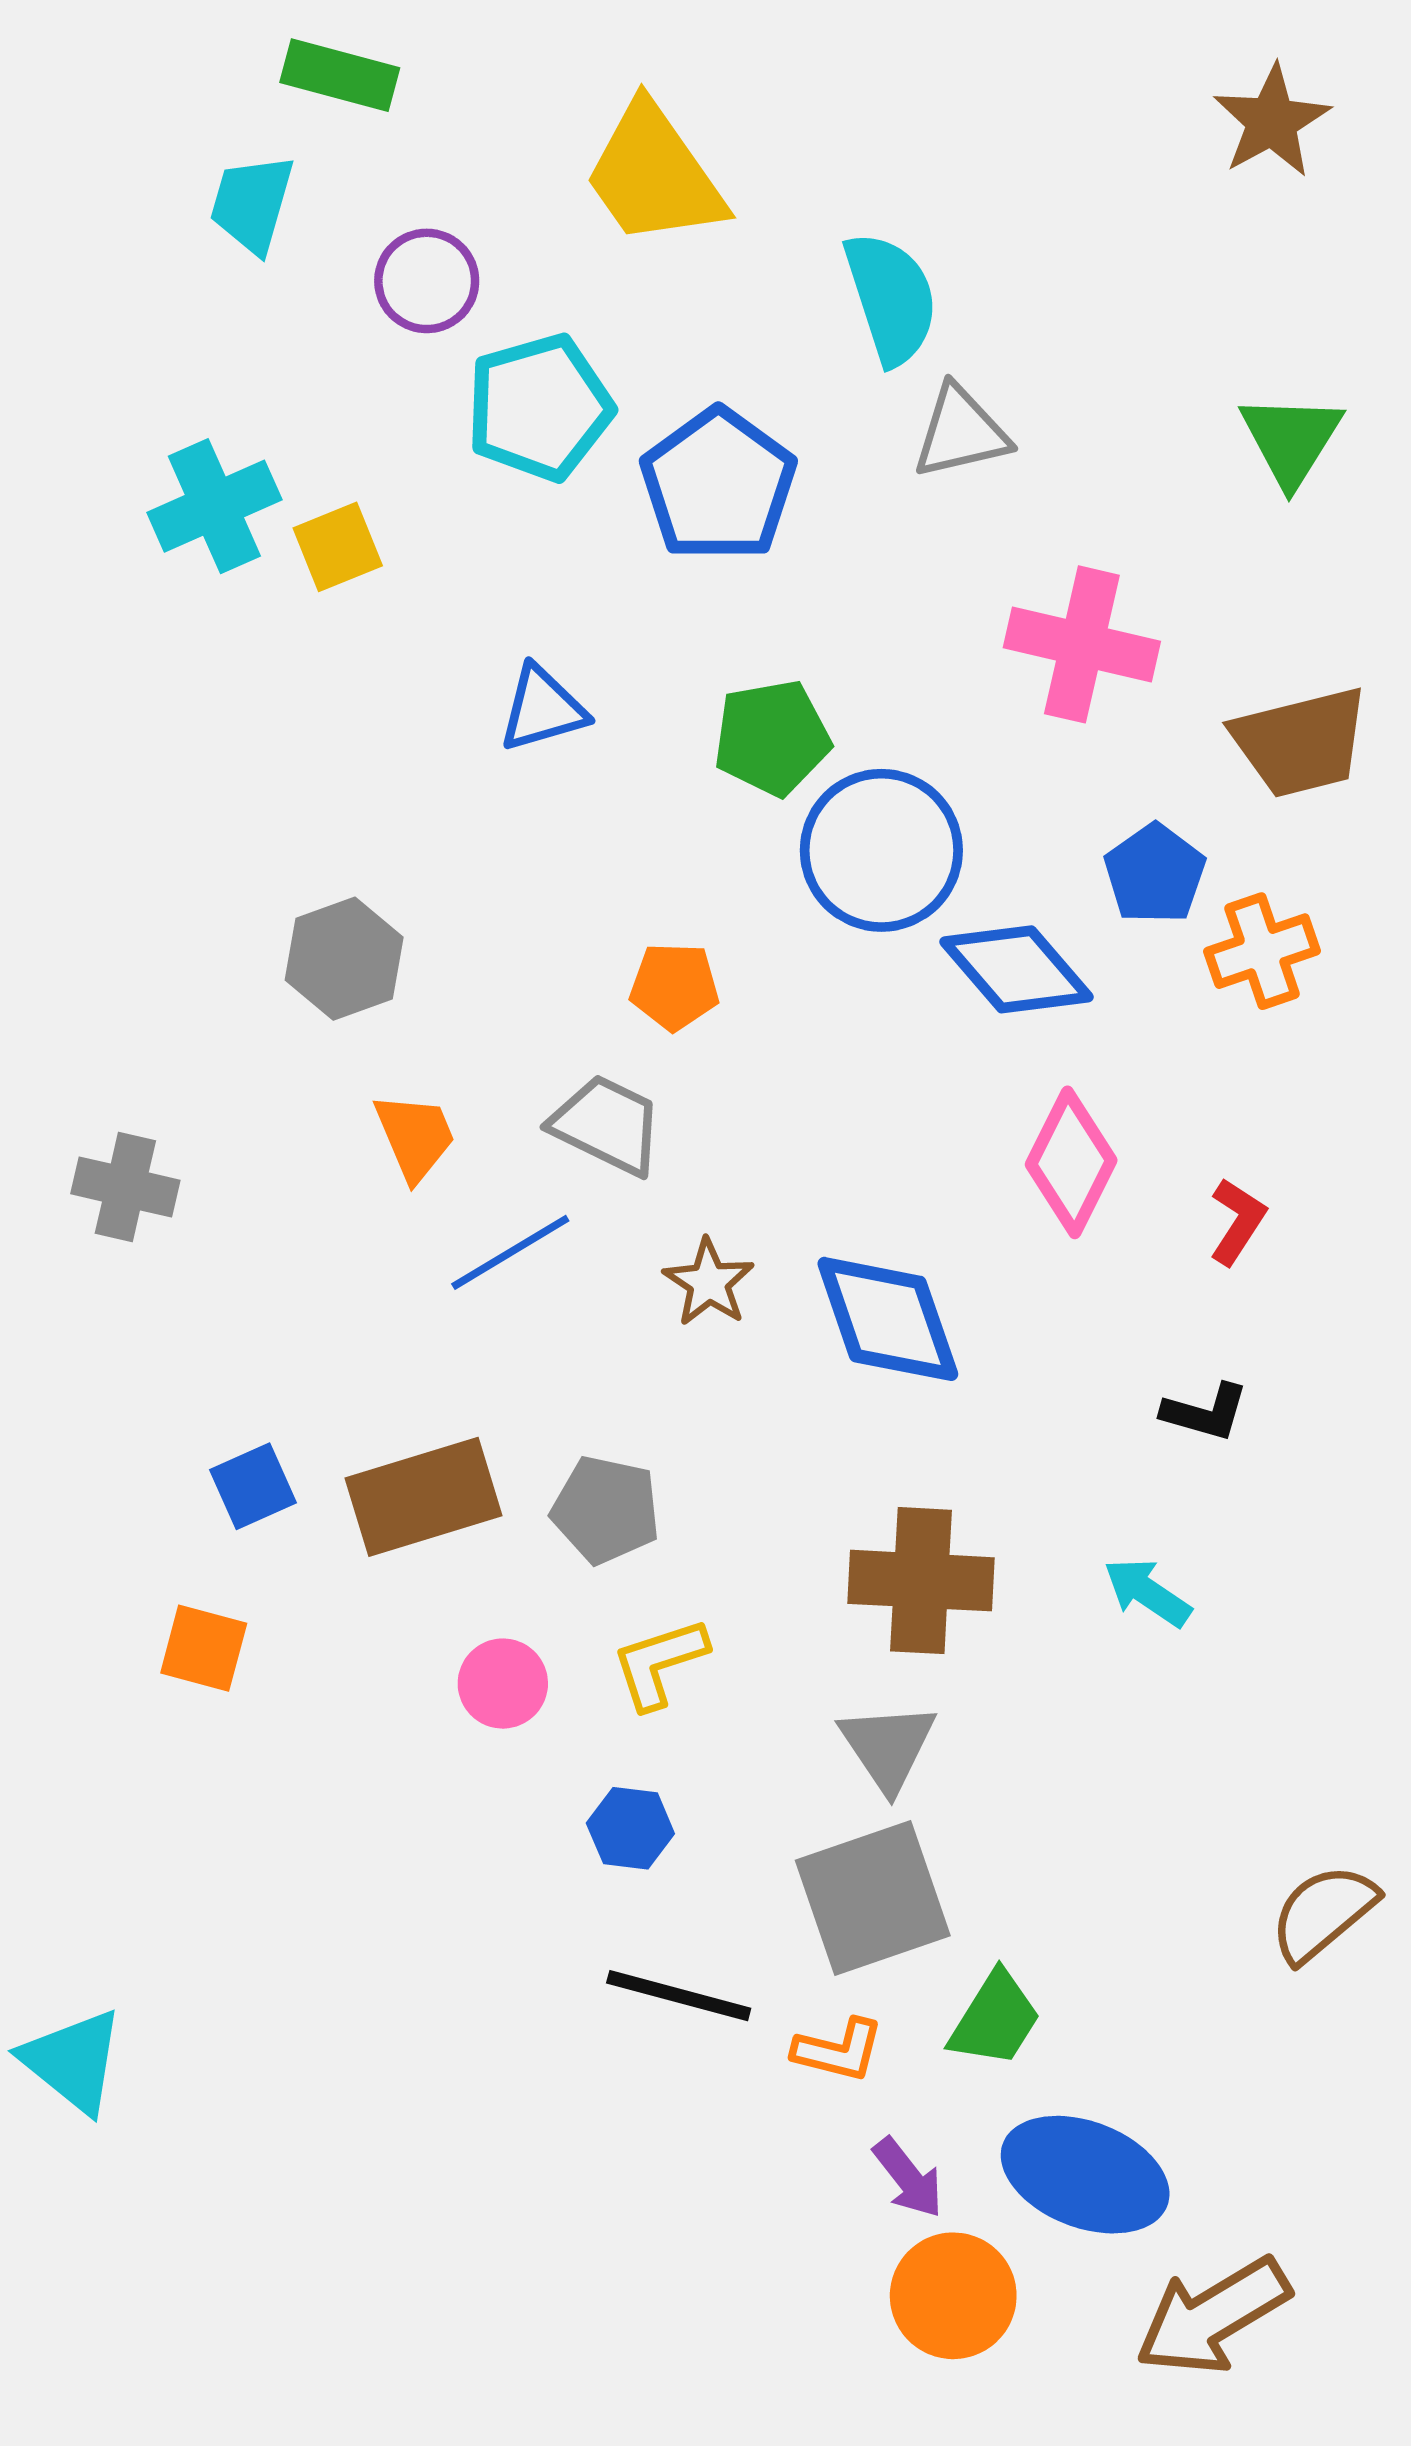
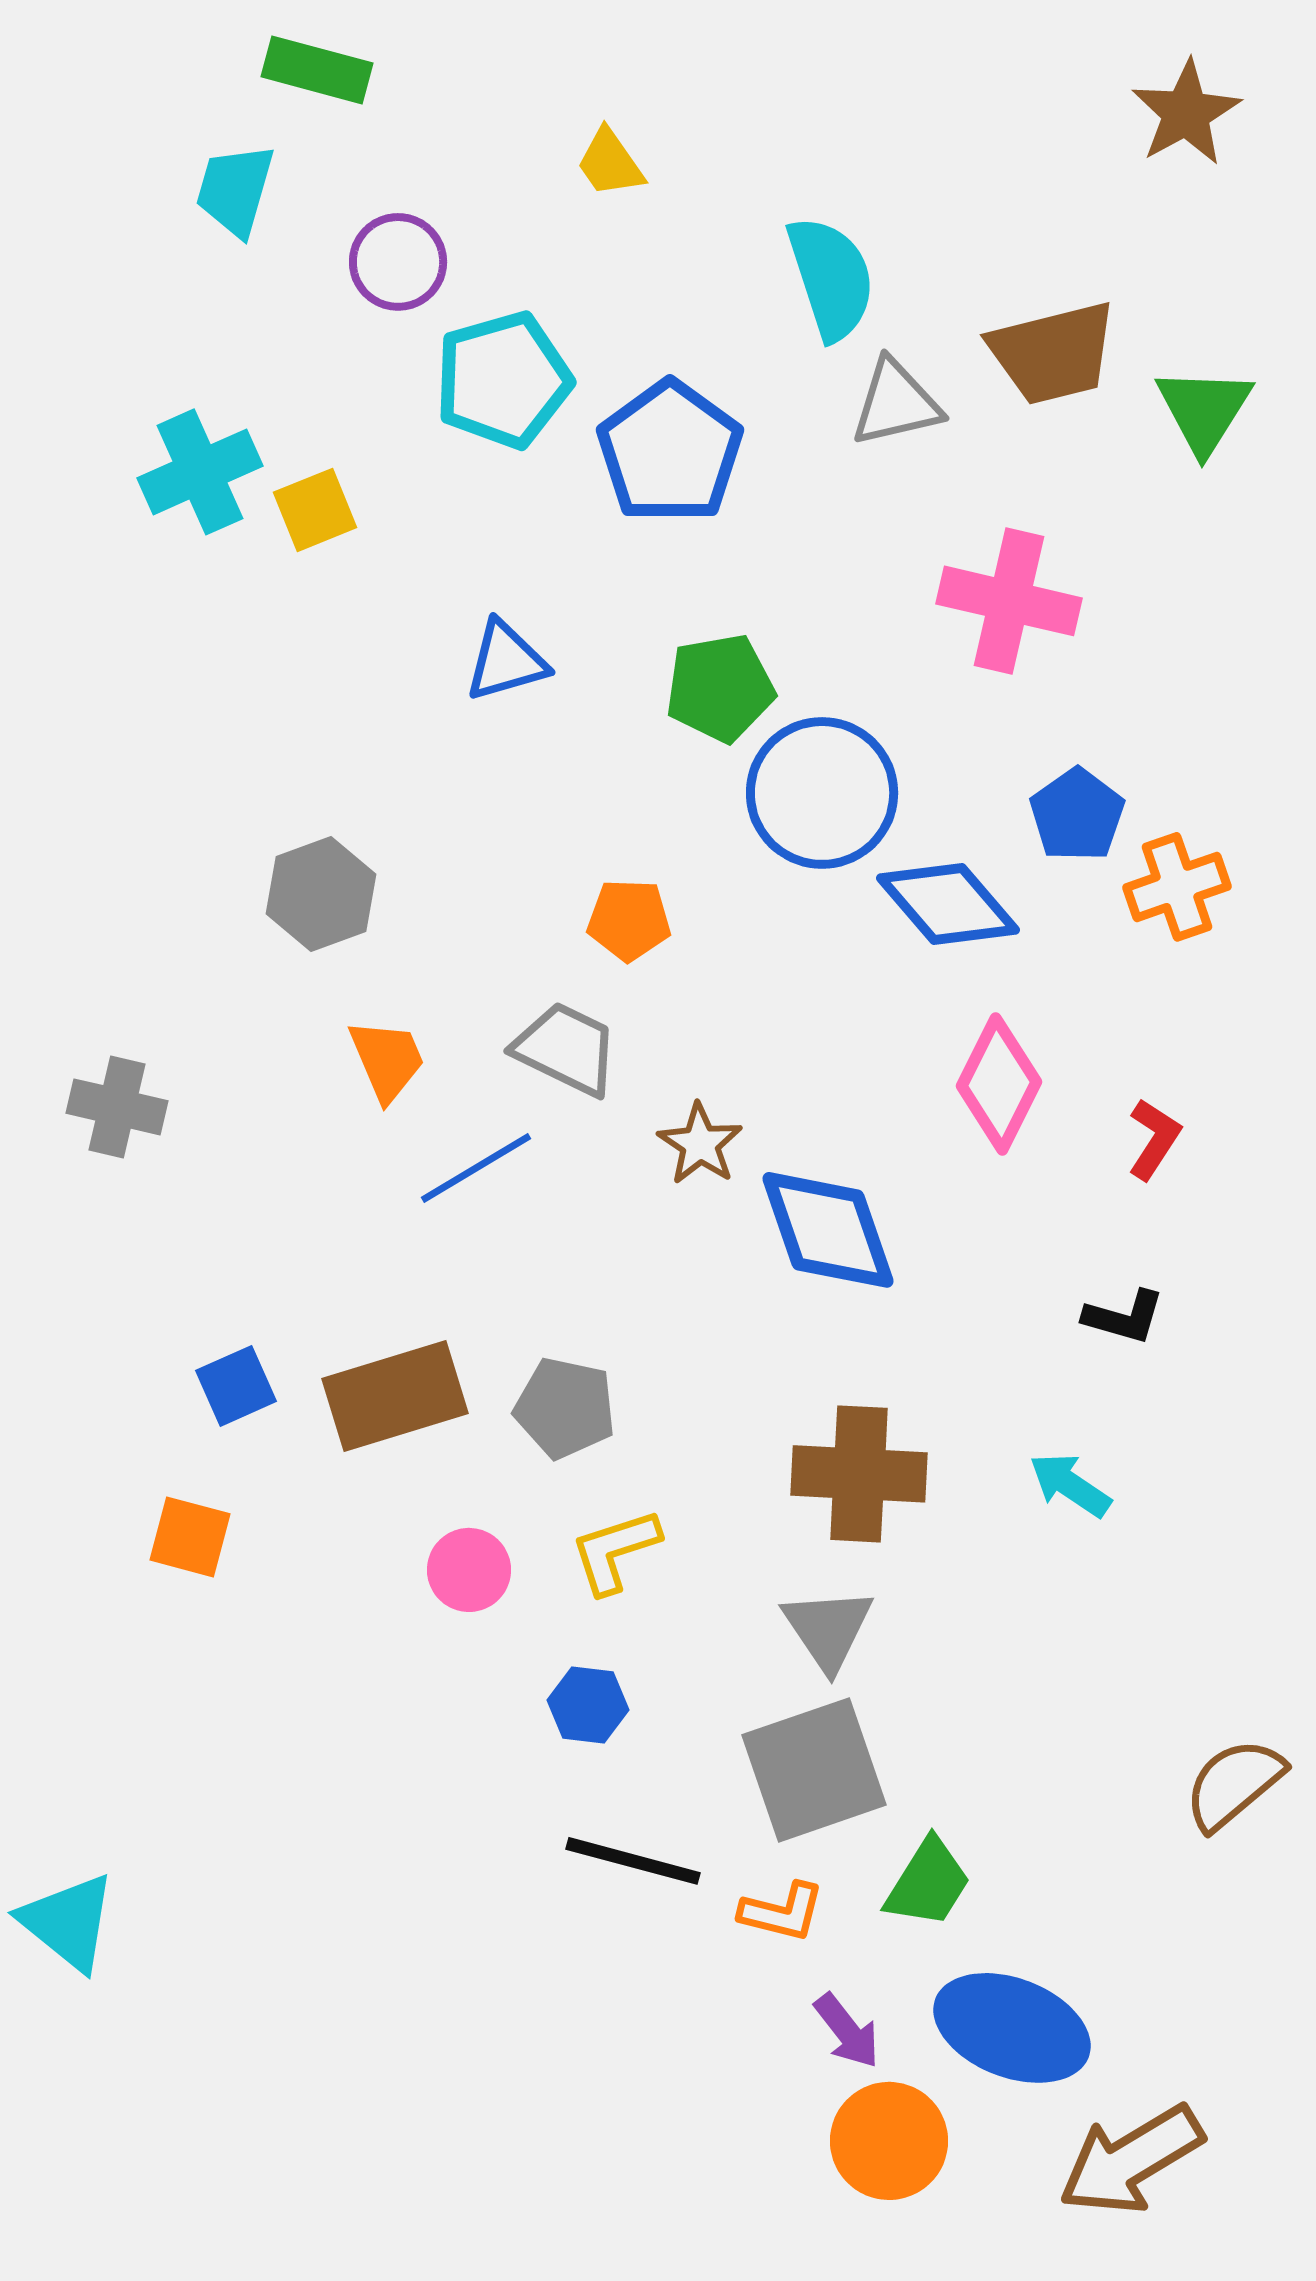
yellow trapezoid: (654, 175) -> (610, 163), size x0.5
brown trapezoid: (1301, 742) -> (1053, 353), moved
brown star: (709, 1282) -> (700, 1144), moved

